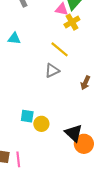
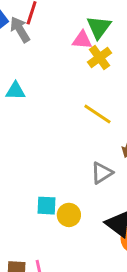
yellow line: (60, 49) -> (97, 114), moved
gray triangle: (52, 71) -> (102, 173), moved

